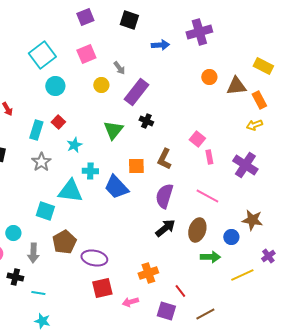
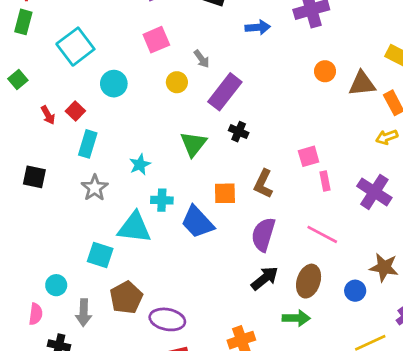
cyan square: (42, 55) -> (75, 47), moved
red square: (58, 122) -> (75, 111), moved
pink square: (197, 139) -> (309, 156), turned 35
green arrow: (210, 257) -> (296, 318), moved

